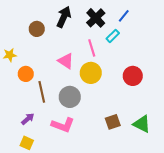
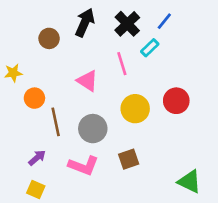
yellow circle: (91, 73) -> (135, 109), moved
brown square: (113, 122) -> (129, 159), moved
green triangle: (142, 124) -> (190, 182), moved

